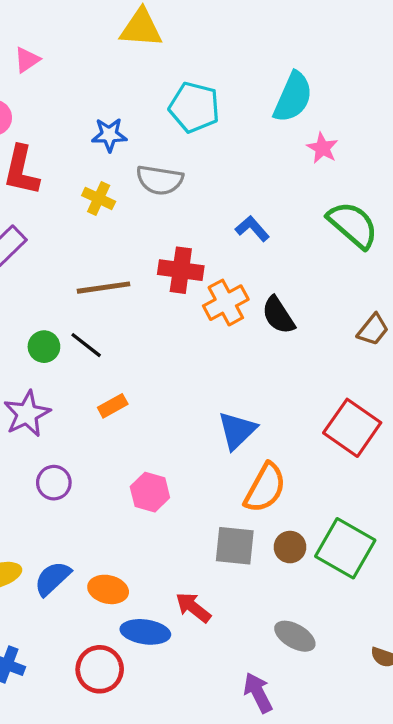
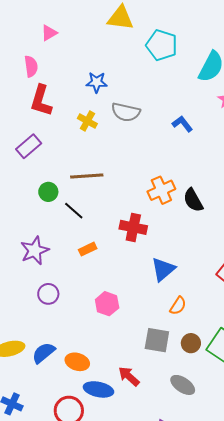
cyan pentagon: (194, 107) -> (162, 45), moved
blue L-shape: (252, 229) -> (182, 124), moved
red cross: (181, 270) -> (133, 227), moved
green circle: (44, 347) -> (48, 192), moved
orange semicircle: (265, 488) -> (178, 306), size x0.6
gray ellipse: (295, 636) -> (183, 385), moved

